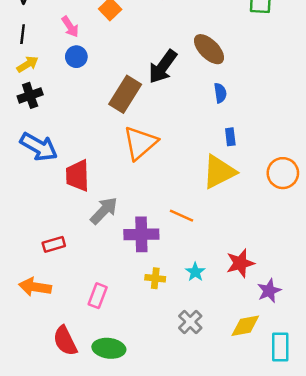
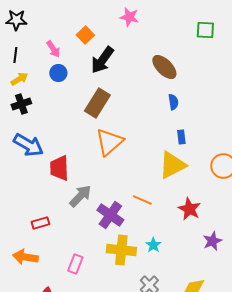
black arrow: (163, 67) -> (102, 60), moved
purple cross: (141, 234) -> (110, 215), turned 36
red star: (240, 263) -> (189, 209), moved, turned -30
yellow cross: (155, 278) -> (121, 250), size x1.8
purple star: (269, 291) -> (212, 241), moved

